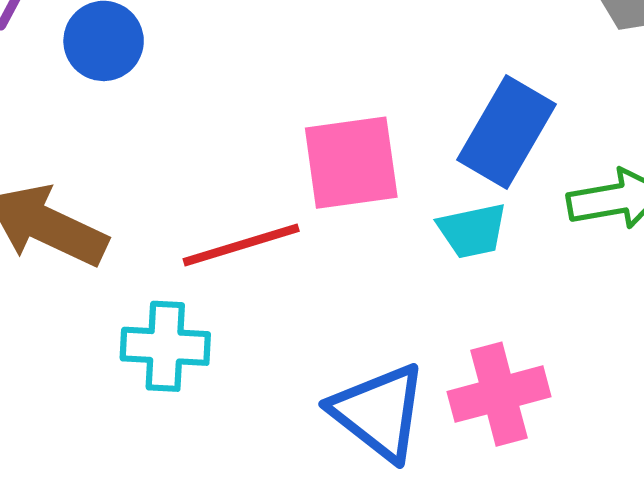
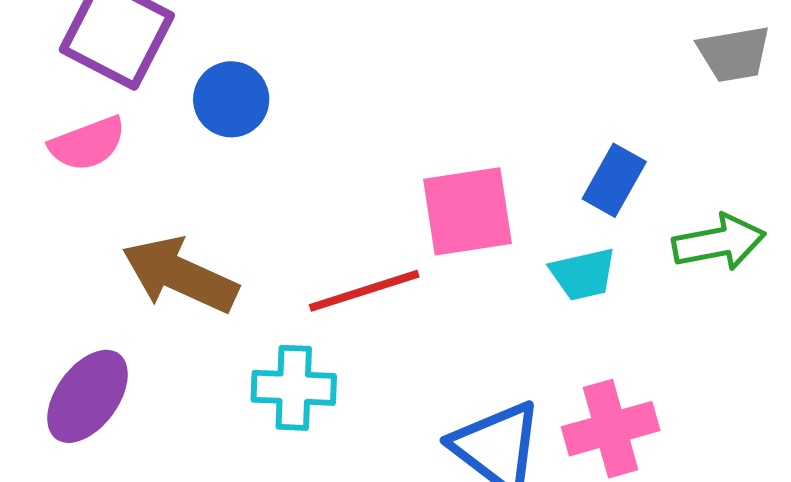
blue rectangle: (507, 132) -> (614, 180), size x0.7

